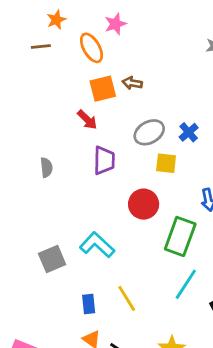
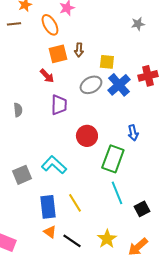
brown arrow: (132, 83) -> (79, 50), turned -96
blue cross: (189, 132) -> (119, 85), size x1.6
yellow square: (166, 163) -> (107, 62), moved
cyan line: (186, 284) -> (117, 193), turned -55
blue rectangle: (89, 304) -> (48, 207), size x1.6

